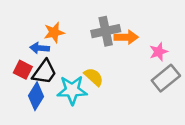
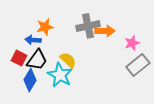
yellow semicircle: (94, 77) -> (68, 60), moved
cyan star: (72, 90) -> (60, 75), turned 30

